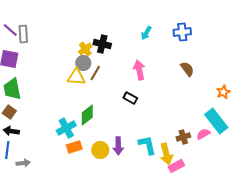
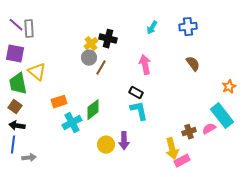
yellow triangle: (76, 77) -> (37, 72), moved, turned 36
cyan L-shape: (147, 145) -> (139, 111), moved
orange rectangle: (74, 147) -> (59, 102), moved

